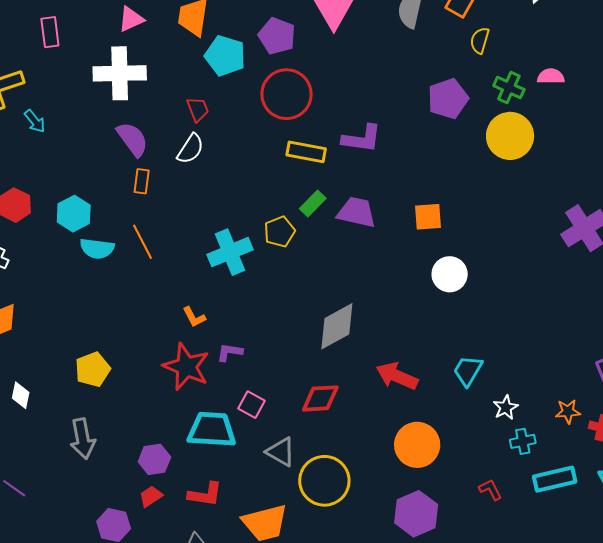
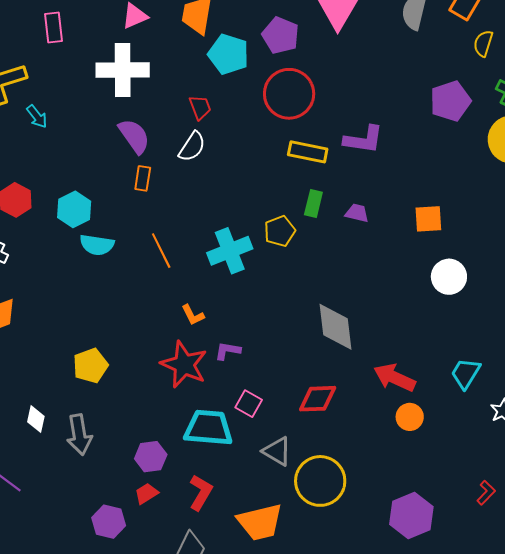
green rectangle: (313, 203) -> (313, 204), turned -32
purple trapezoid: (356, 212) -> (357, 213), size x0.6
orange line: (143, 242) -> (161, 251), moved
gray diamond: (337, 326) -> (335, 327), turned -69
white diamond: (21, 395) -> (36, 419), moved
orange circle: (417, 445) -> (410, 417), moved, size x0.6
red L-shape: (490, 490) -> (486, 493), turned 70
red L-shape: (205, 494) -> (201, 492), turned -69

